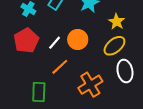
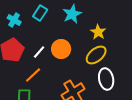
orange line: (60, 67) -> (33, 75), moved

